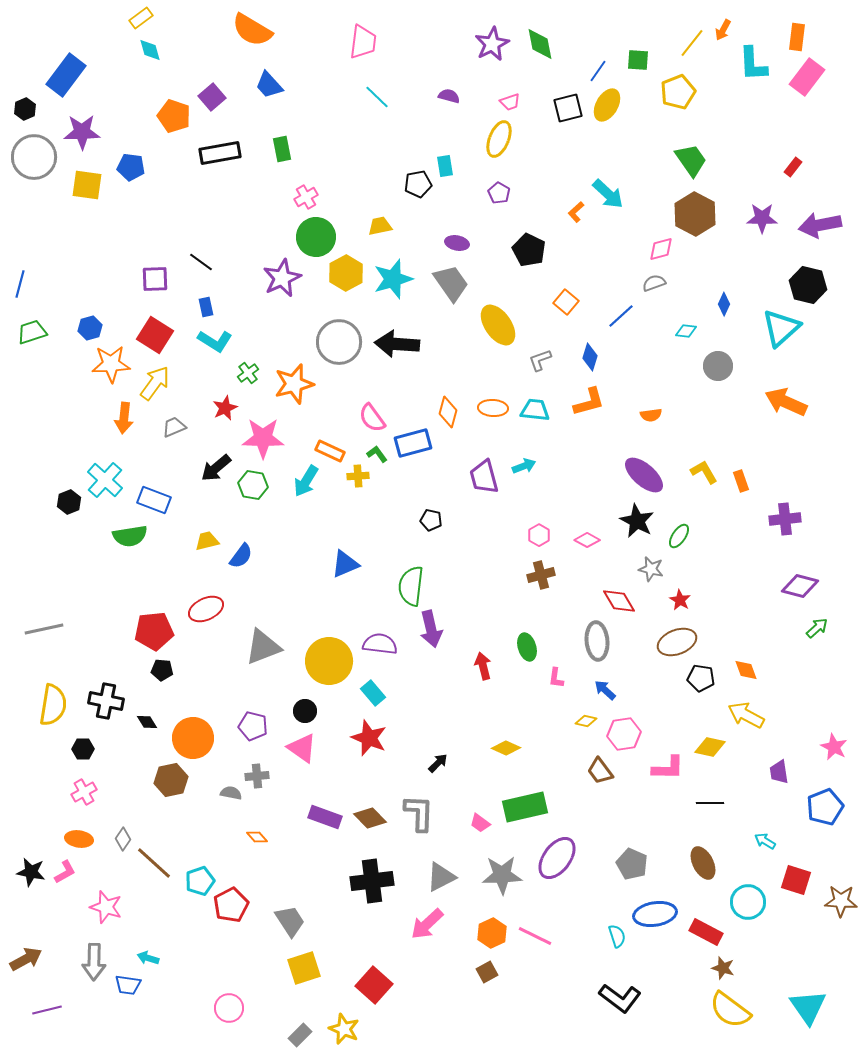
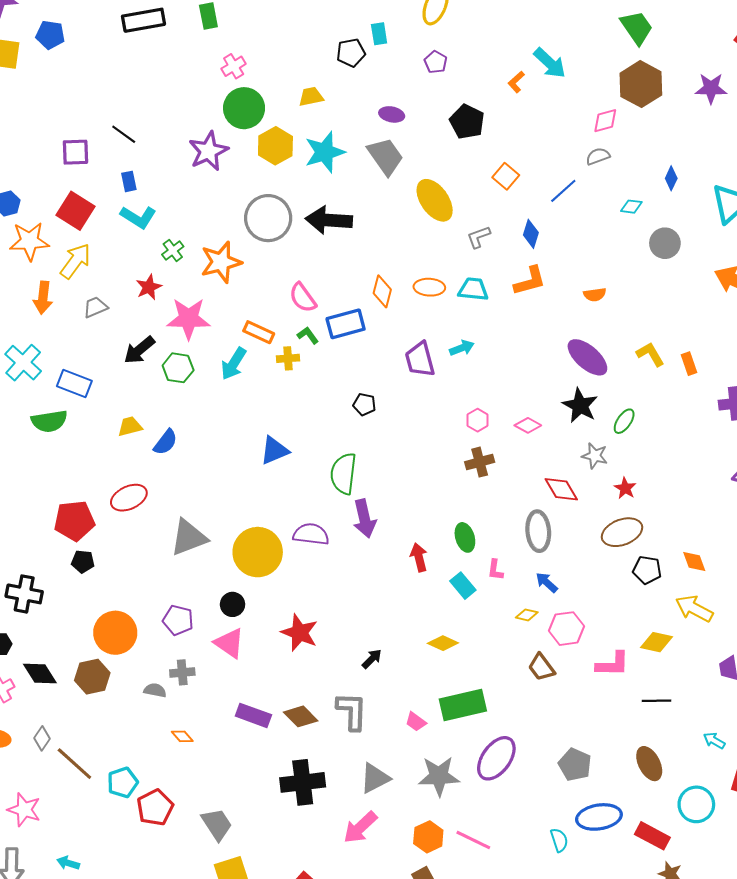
cyan rectangle: (373, 693) -> (463, 586), moved
black diamond: (147, 722) -> (40, 674), moved, size x1.6

